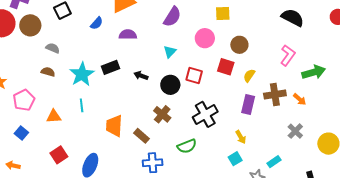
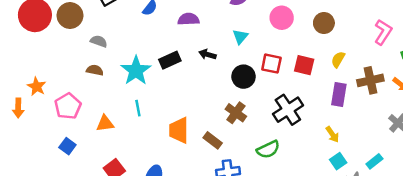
red square: (226, 67) -> (304, 65), moved
black arrow: (141, 76) -> (207, 54), moved
cyan square: (235, 159) -> (338, 161), moved

